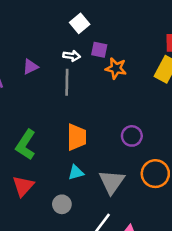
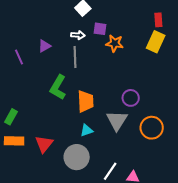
green L-shape: (26, 145) -> (58, 87), moved
gray triangle: (112, 182) -> (117, 120), moved
gray circle: (62, 204) -> (77, 157), size x1.6

